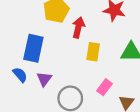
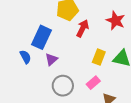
yellow rectangle: (93, 52) -> (99, 57), moved
purple triangle: (44, 79) -> (51, 59), moved

